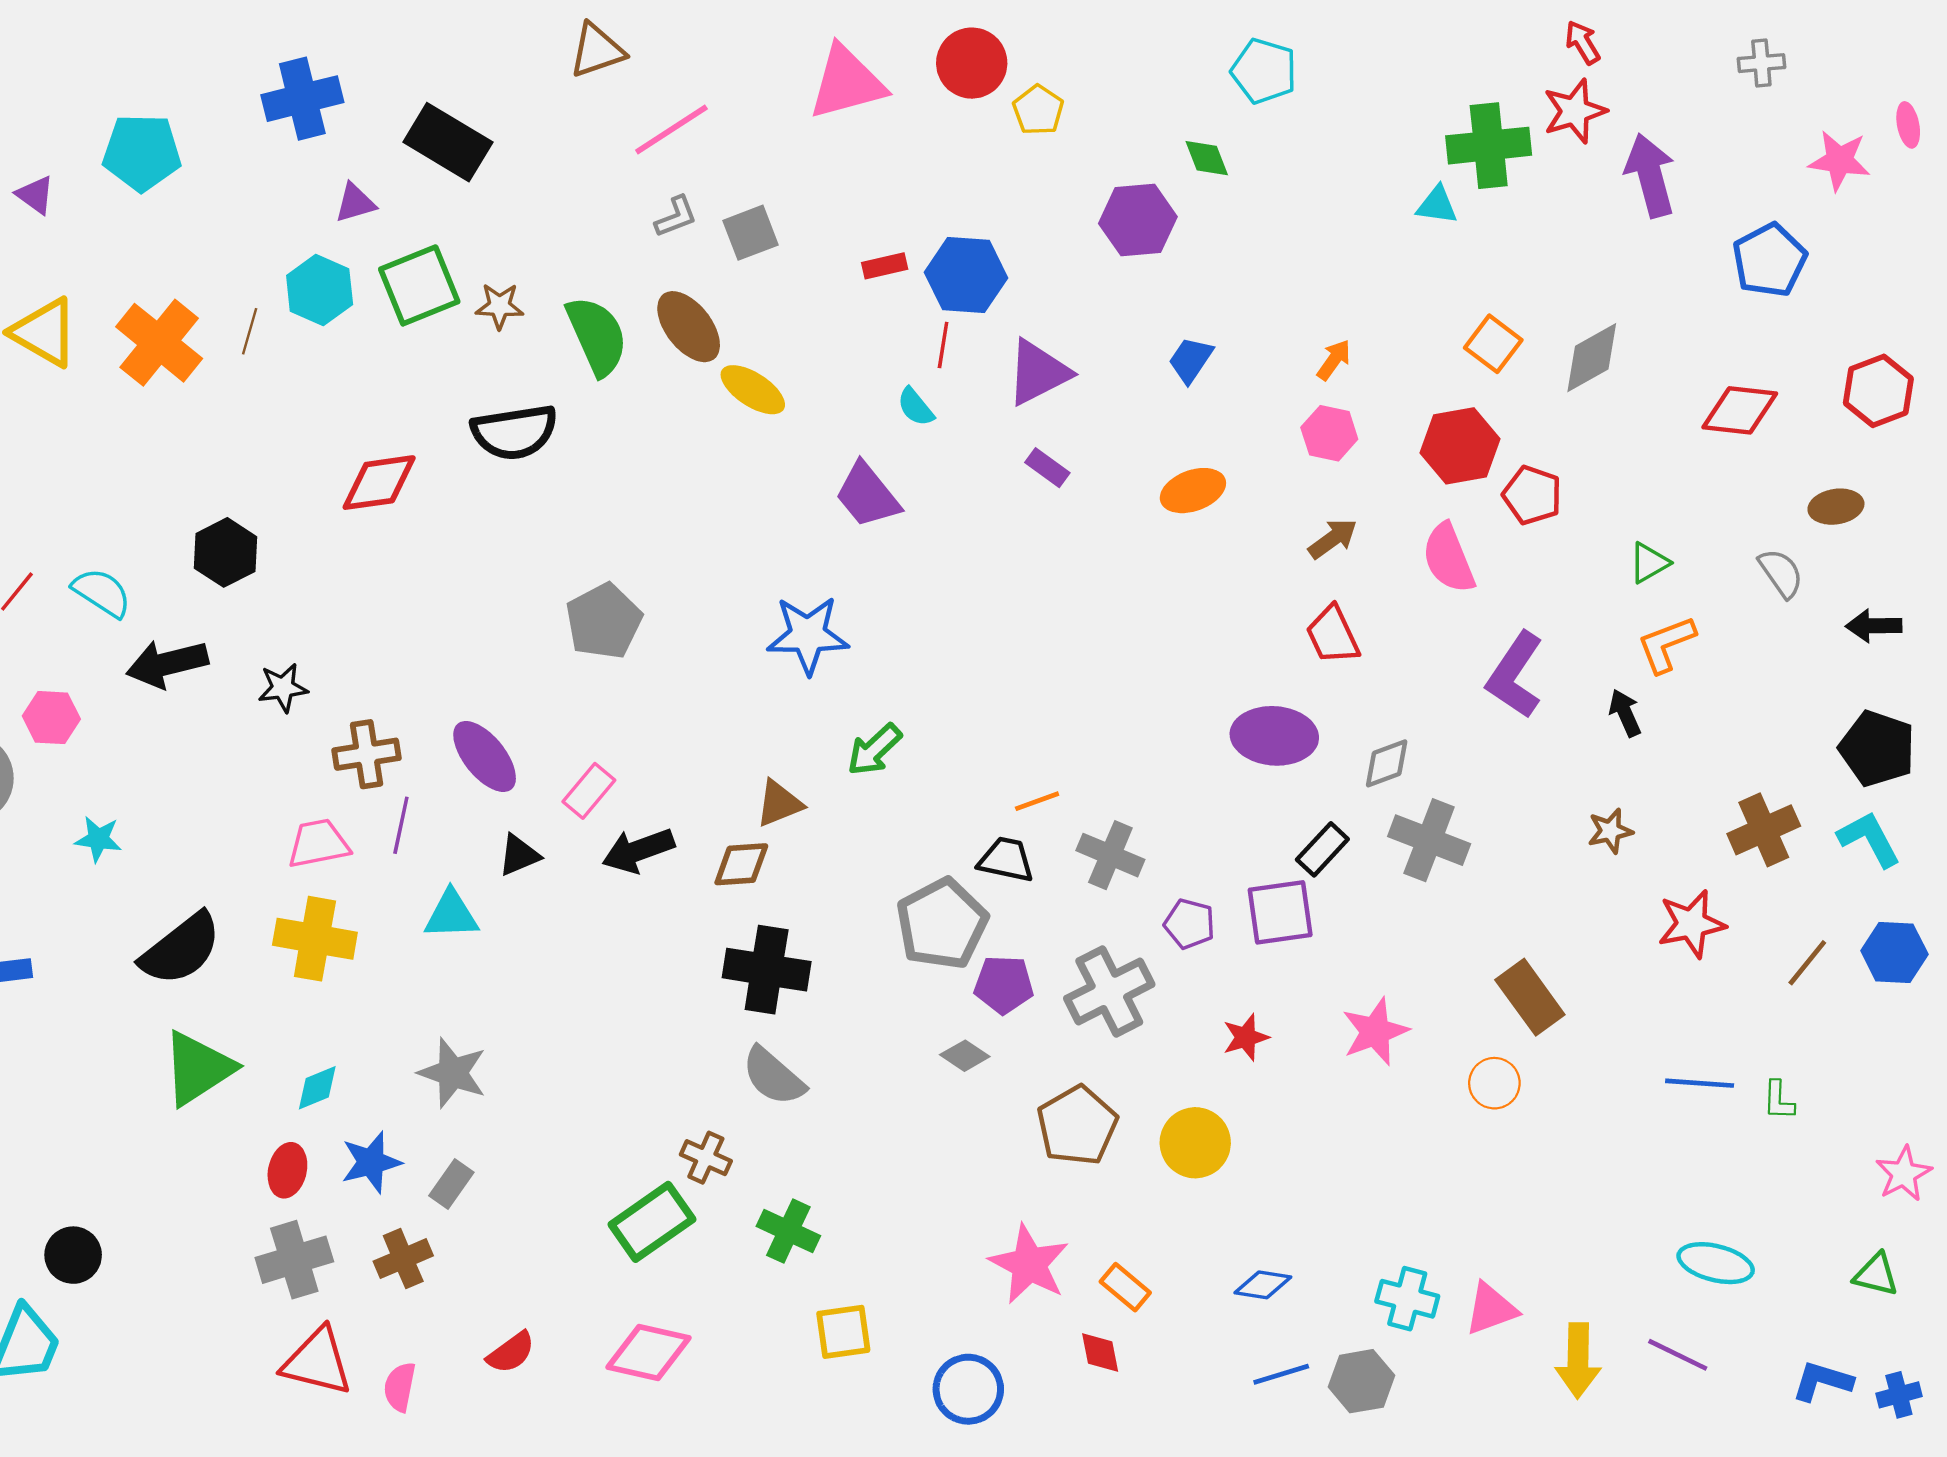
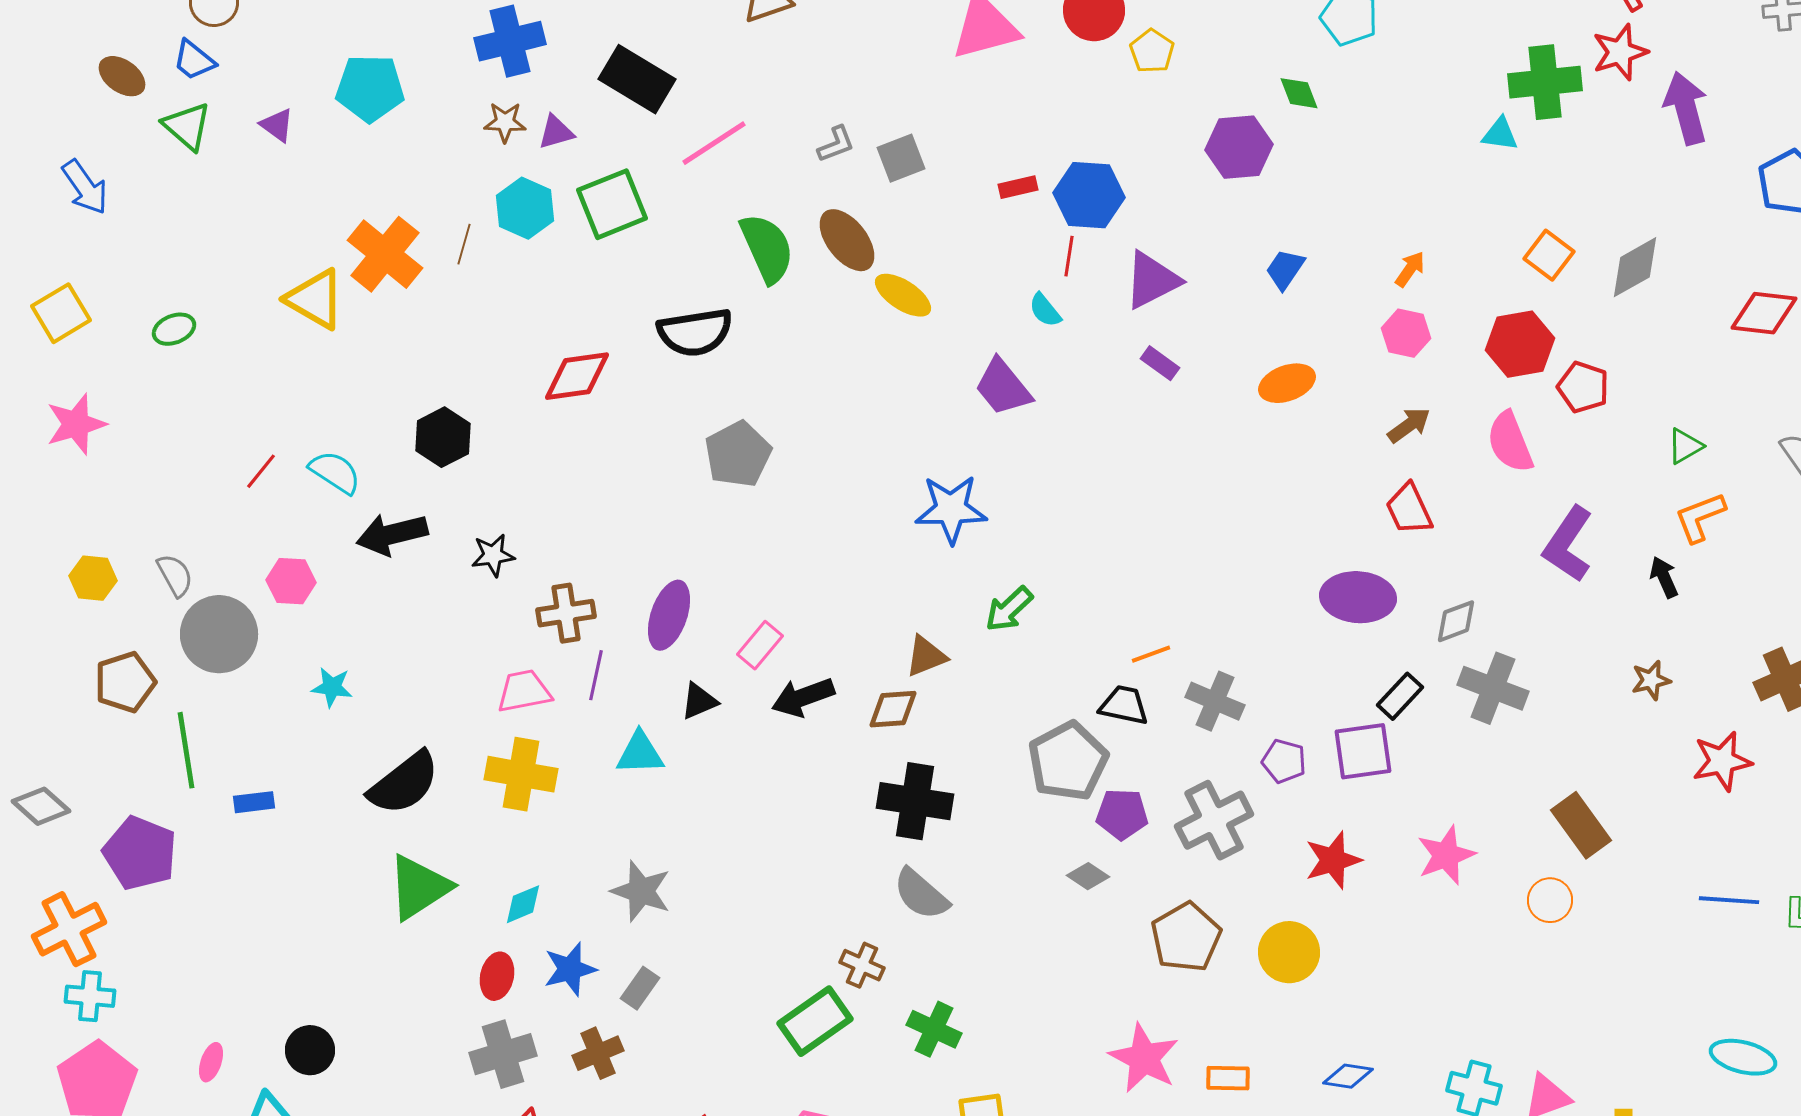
pink line: (671, 130) -> (714, 143), moved
brown star: (499, 306) -> (505, 122), moved
yellow triangle: (44, 332) -> (315, 299), moved
gray pentagon: (604, 621) -> (738, 454), moved
purple ellipse: (485, 756) -> (669, 615), turned 58
red star: (1246, 1037) -> (1333, 860), size x1.4
orange rectangle: (1125, 1287) -> (1228, 1078), turned -39

